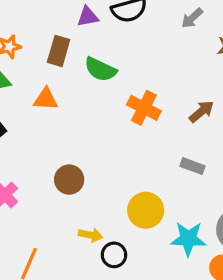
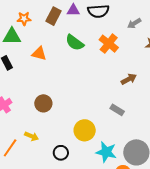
brown rectangle: (59, 51) -> (54, 16), moved
orange cross: (144, 108) -> (109, 44), moved
yellow arrow: (90, 235) -> (32, 136), moved

